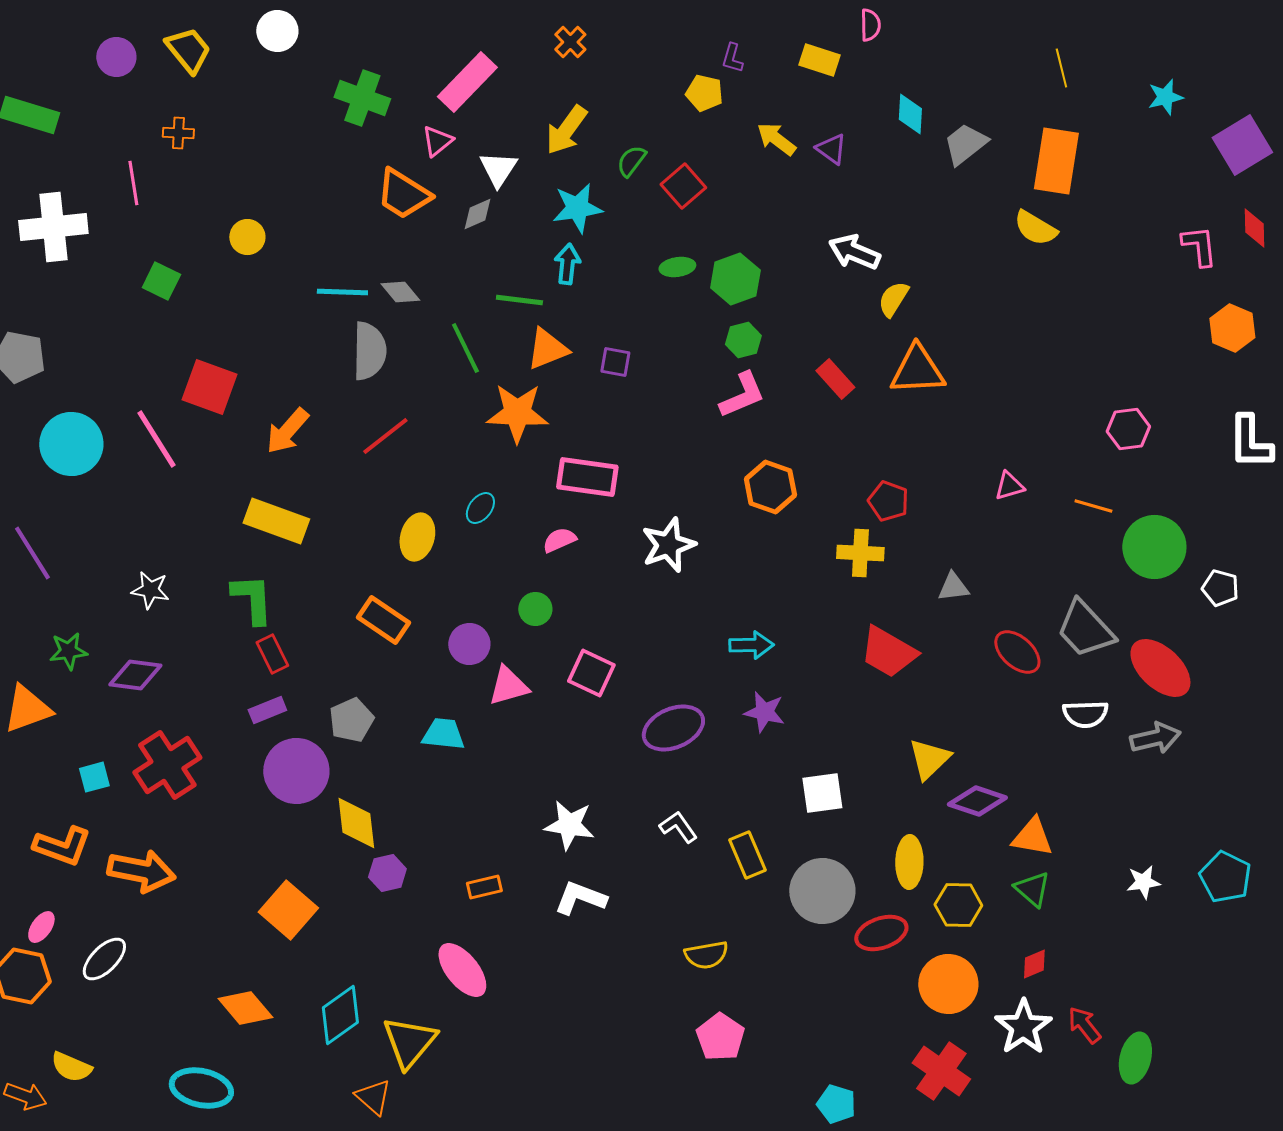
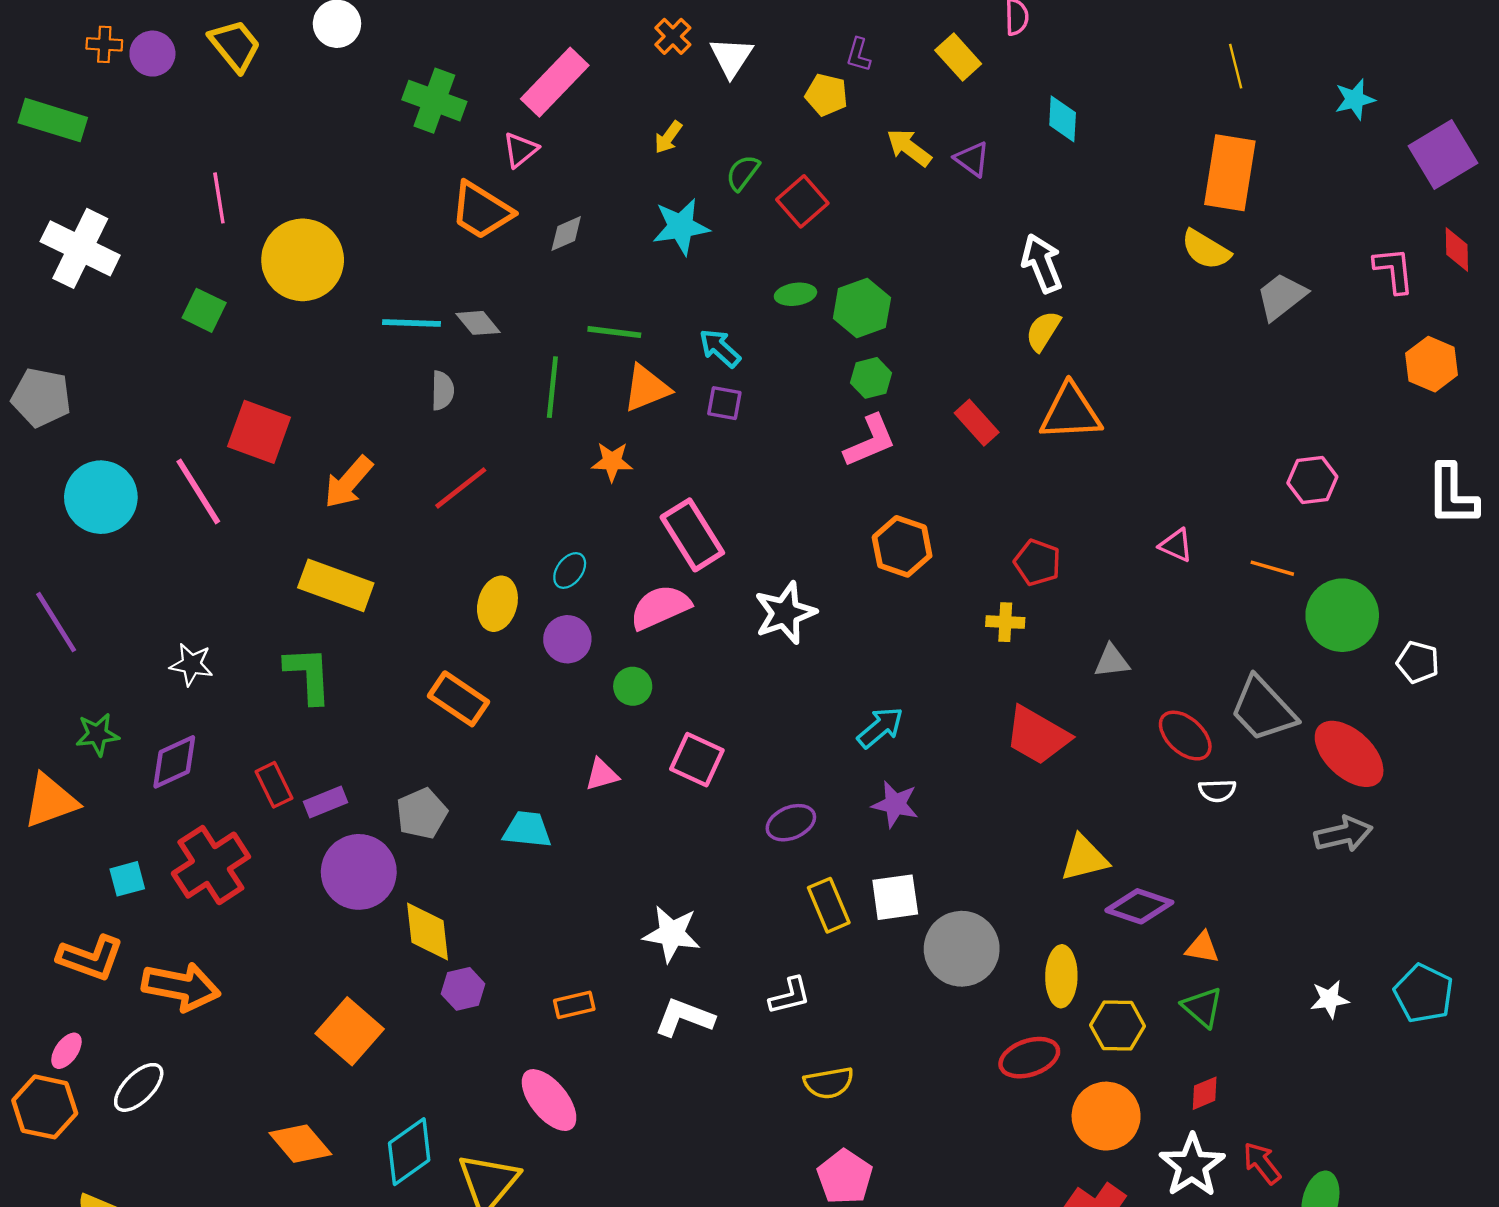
yellow rectangle: (819, 60) -> (958, 57), turned 30
yellow arrow: (566, 130) -> (668, 137), size x0.6
orange cross: (178, 133) -> (104, 44), moved
gray trapezoid: (965, 144) -> (1281, 297), moved
white triangle: (498, 169) -> (731, 57), moved
pink line: (133, 183) -> (219, 198), moved
white cross: (53, 227) -> (80, 248), turned 32
yellow circle: (247, 237) -> (303, 260), size x2.0
white arrow: (854, 252) -> (1042, 263), moved, turned 45
cyan arrow: (567, 264) -> (720, 348), moved, turned -54
green line: (465, 348) -> (552, 387), turned 32
gray semicircle: (369, 351) -> (442, 391), size x0.6
orange star: (517, 413) -> (612, 462), size x0.6
pink rectangle: (587, 477) -> (692, 535), turned 50
pink triangle: (1009, 486) -> (1176, 545), turned 40
pink semicircle: (559, 540) -> (660, 607), size x1.6
yellow cross: (860, 553) -> (1005, 622), size x0.7
purple circle: (469, 644) -> (567, 639), moved
cyan arrow: (751, 645) -> (880, 728), turned -39
red rectangle: (272, 654) -> (274, 785), moved
purple diamond: (135, 675) -> (174, 762), turned -32
pink triangle: (508, 686) -> (602, 775), size x0.7
white semicircle: (1085, 714) -> (1217, 791), moved, size x0.7
purple ellipse: (673, 728) -> (791, 823), size x0.7
yellow triangle: (929, 759) -> (1084, 858), turned 30
white square: (822, 793) -> (895, 897), moved
white L-shape: (678, 827) -> (790, 996), moved, turned 111
orange triangle: (1032, 837) -> (1202, 948), size x0.7
yellow rectangle: (747, 855) -> (829, 905), moved
gray circle: (822, 891) -> (962, 949), moved

